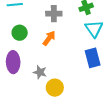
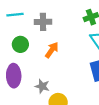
gray cross: (54, 14) -> (43, 22), moved

